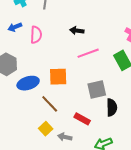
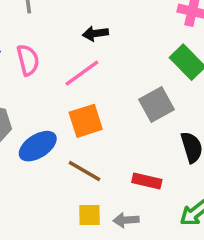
pink line: (88, 53) -> (82, 73), moved
gray square: (97, 90) -> (156, 104), moved
yellow square: (46, 129) -> (89, 215), turned -32

